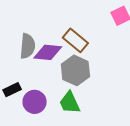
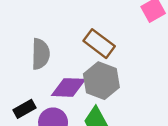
purple diamond: (48, 52) -> (68, 87), moved

